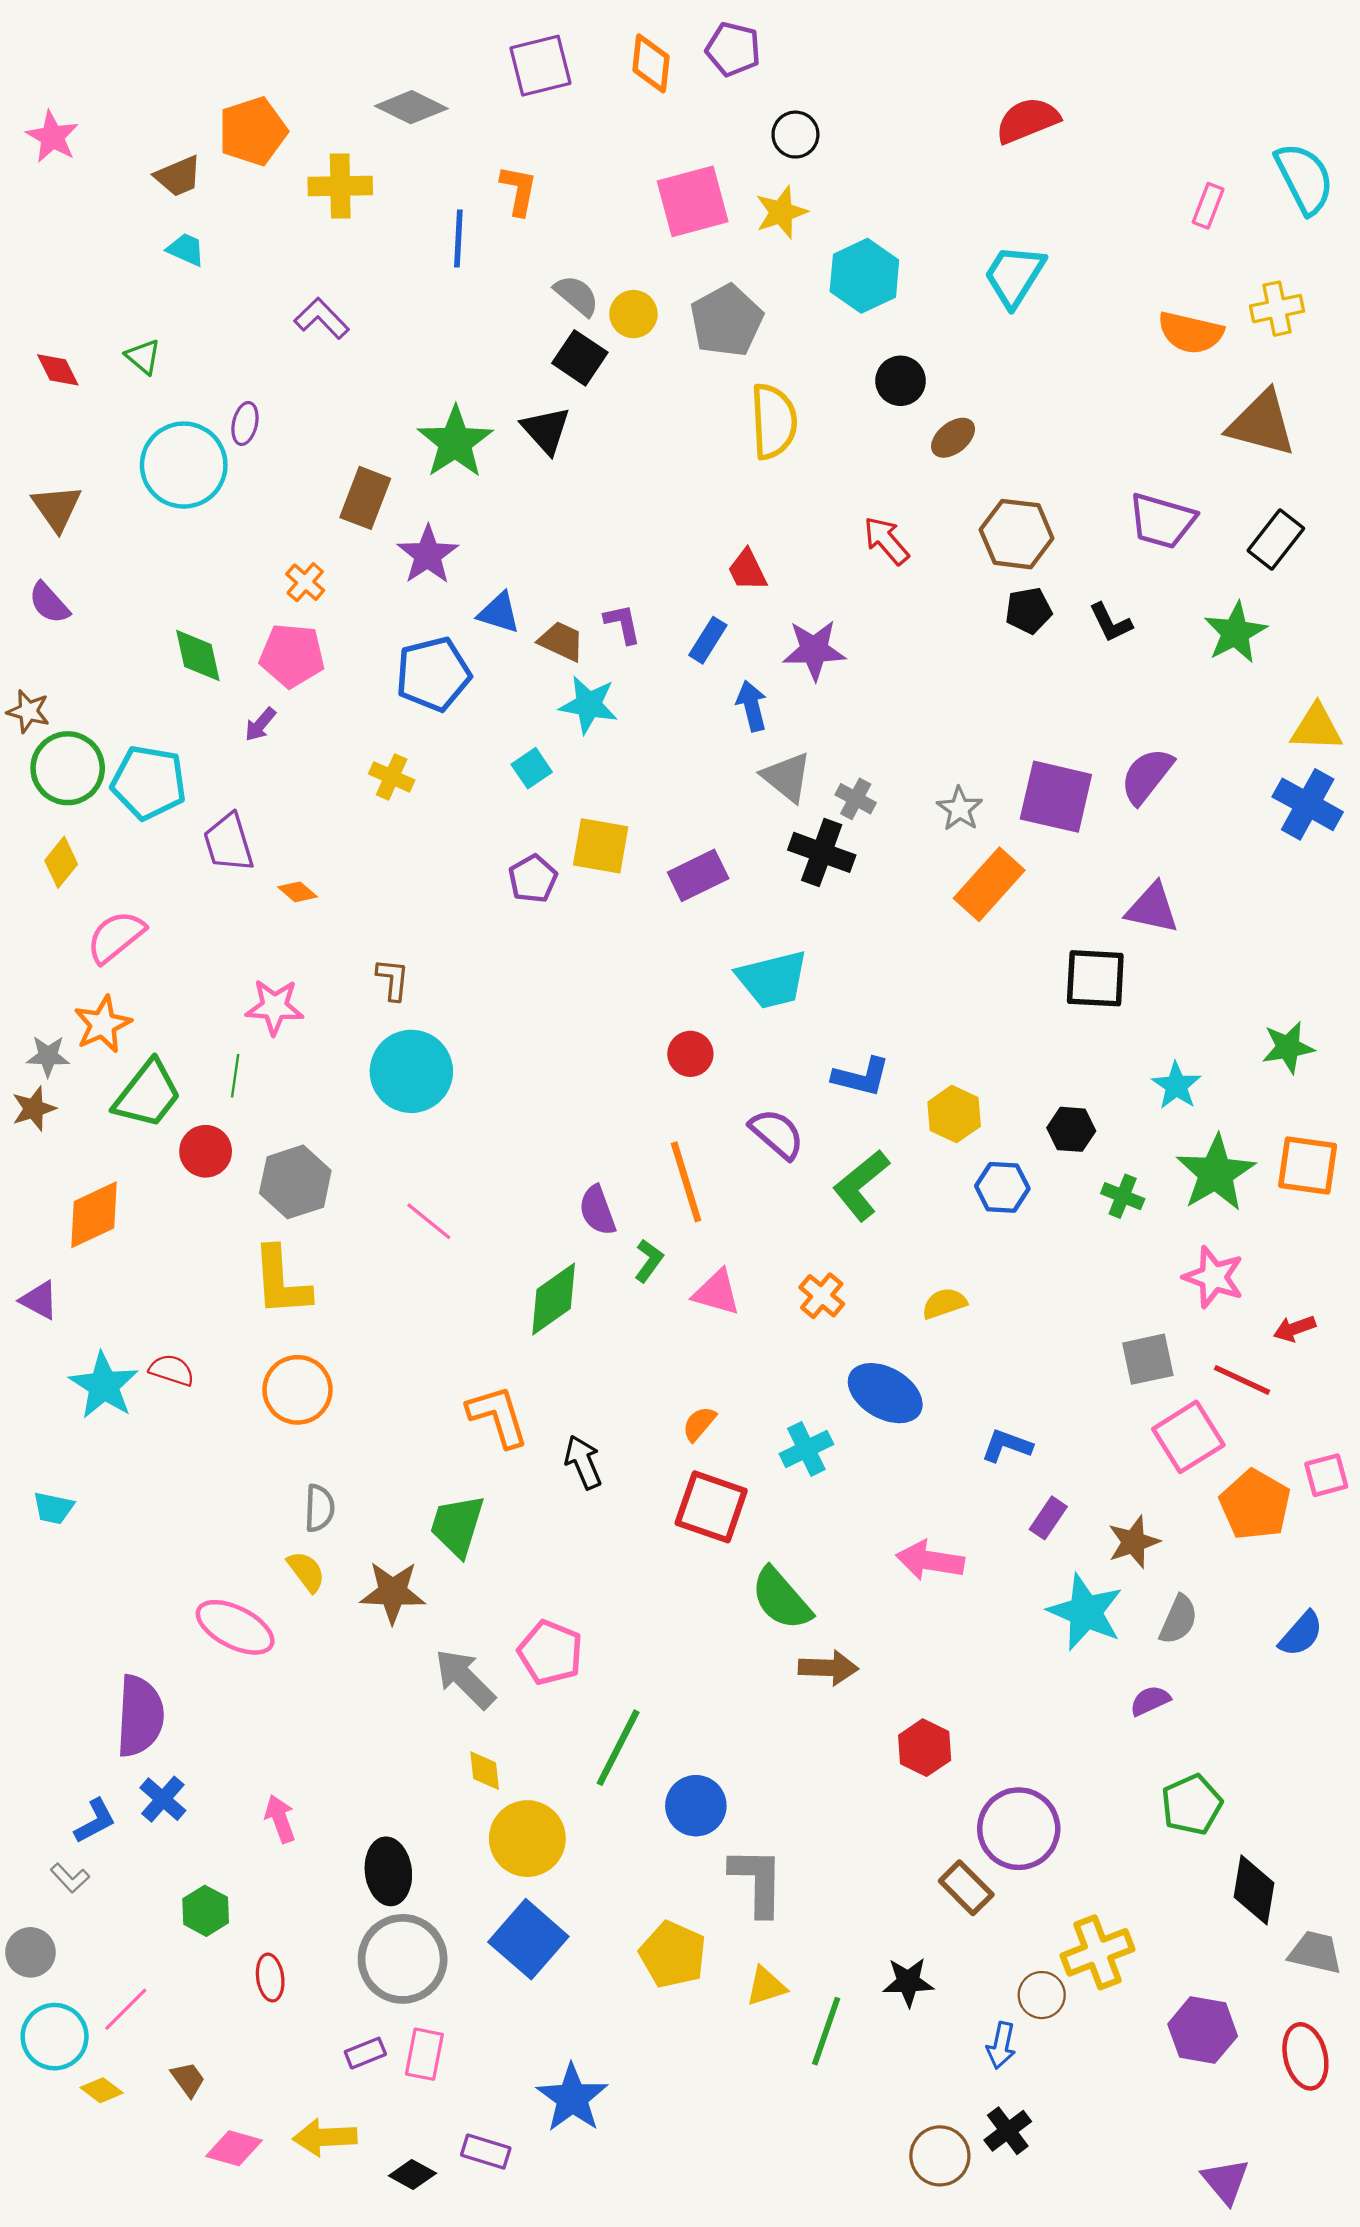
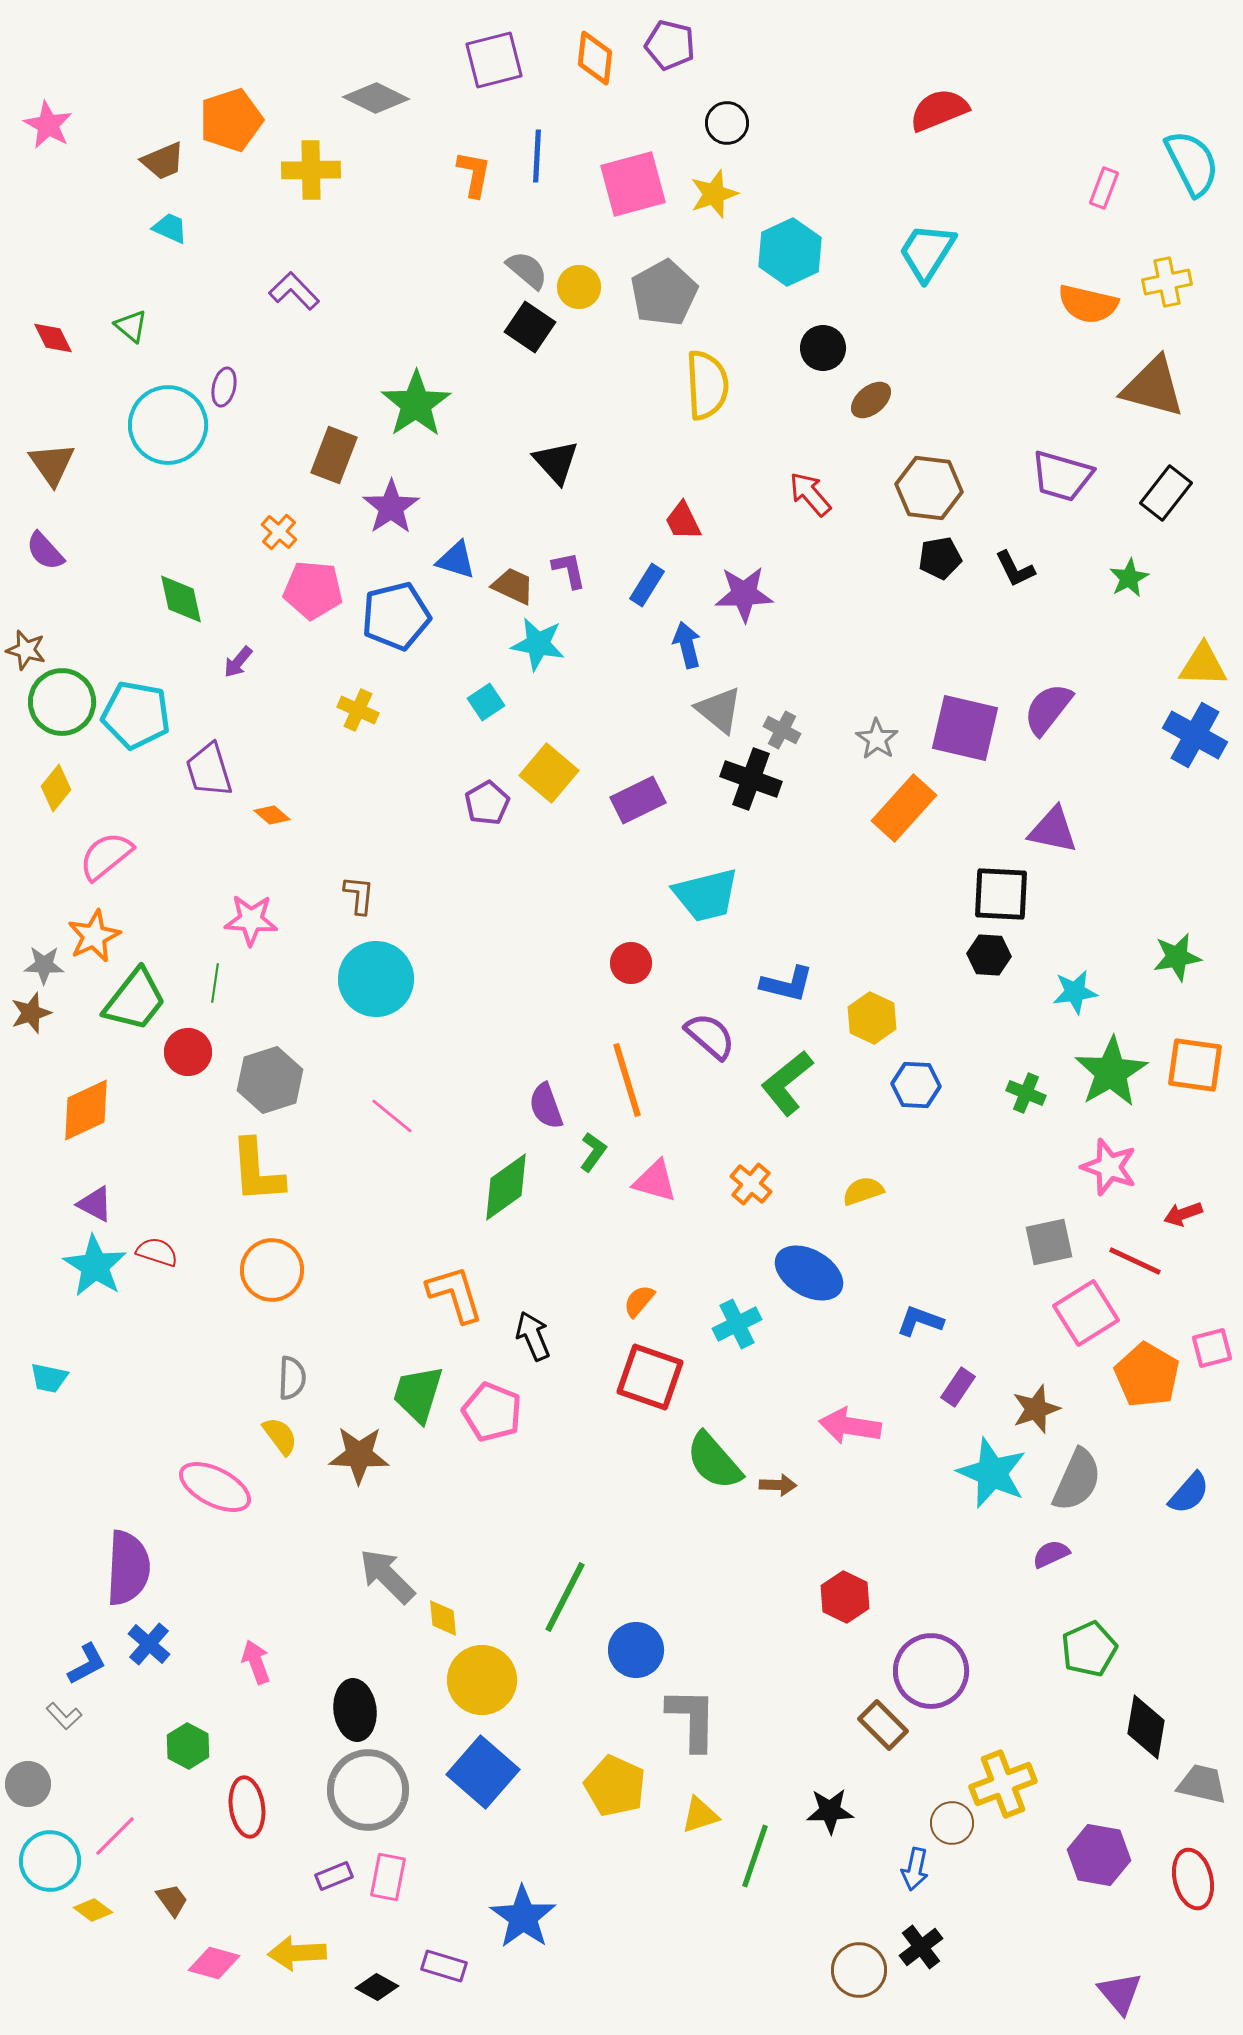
blue line: (458, 239) -> (537, 156), moved
black triangle: (546, 430) -> (556, 462), moved
green star: (1235, 633) -> (1129, 578), size x0.7
pink pentagon: (292, 655) -> (313, 590), moved
yellow square: (601, 846) -> (549, 773), turned 30
cyan star: (1176, 1086) -> (1075, 992), turned 30
black hexagon: (1071, 1129) -> (989, 955), moved
purple triangle: (39, 1300) -> (95, 1204), moved
gray semicircle: (1178, 1620) -> (1077, 1480), size x1.4
pink pentagon: (550, 1652) -> (492, 1412), moved
brown arrow: (828, 1668) -> (778, 1485), moved, size x0.7
gray arrow: (465, 1679) -> (387, 1576), moved
red ellipse: (270, 1978) -> (247, 1807), size x1.4

